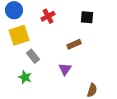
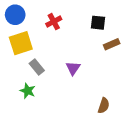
brown rectangle: (74, 44) -> (112, 44), moved
purple triangle: (65, 69) -> (73, 68), moved

